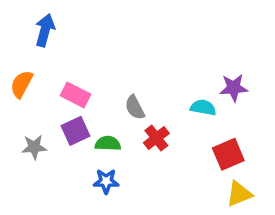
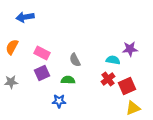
blue arrow: (45, 30) -> (25, 17), turned -114
red cross: (156, 138) -> (108, 79), moved
green semicircle: (108, 143) -> (68, 80), moved
gray star: (34, 147) -> (11, 82), moved

